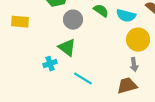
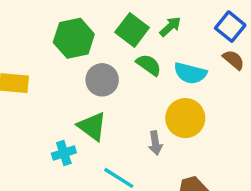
yellow circle: (138, 40) -> (185, 118), moved
gray arrow: (134, 65) -> (155, 143), moved

